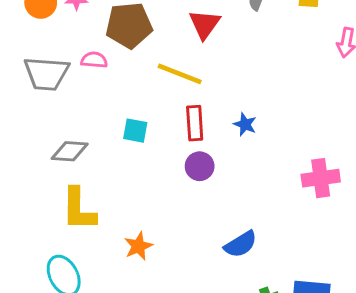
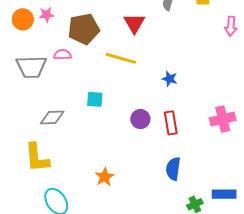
red rectangle: (195, 123) -> (171, 123), moved
blue star: (245, 124) -> (170, 79), moved
yellow L-shape: (79, 209) -> (37, 158), moved
blue semicircle: (241, 244) -> (173, 169), turned 135

